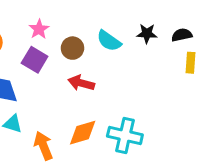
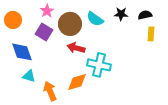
brown circle: (72, 48) -> (70, 24), size x1.5
cyan cross: (125, 136) -> (99, 65), moved

